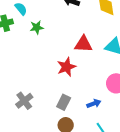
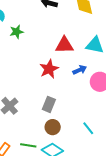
blue arrow: (94, 104) -> (80, 70), moved

